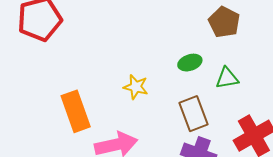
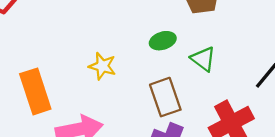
green triangle: (227, 78) -> (203, 59), turned 45

